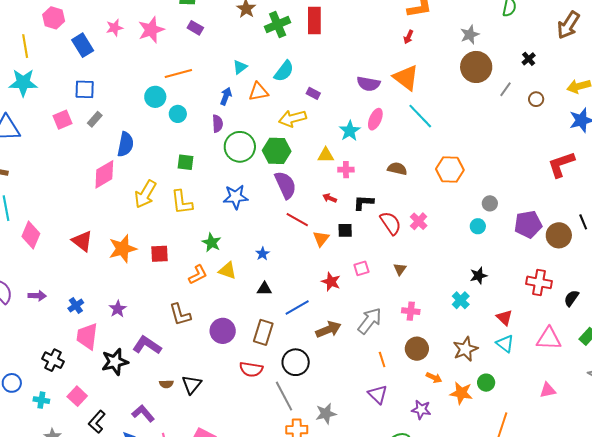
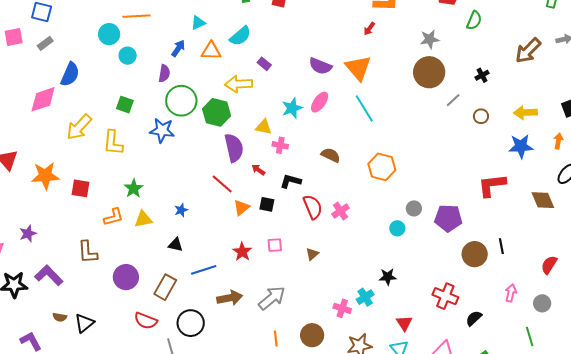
purple semicircle: (285, 185) -> (234, 148), moved
blue star: (236, 197) -> (162, 130), moved
purple pentagon: (528, 224) -> (448, 218), moved
yellow triangle: (228, 271) -> (143, 219), turned -42
pink cross: (411, 311) -> (342, 308), moved

